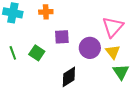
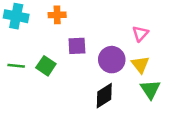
pink triangle: (113, 27) -> (140, 34), size x0.6
green line: (13, 53) -> (16, 66), turned -64
black diamond: (69, 77) -> (104, 96), moved

